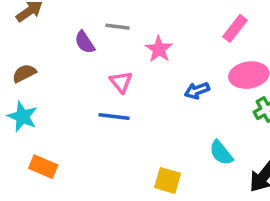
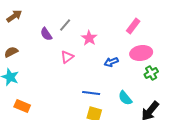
gray line: (117, 27) -> (65, 25), turned -56
pink triangle: (121, 82) -> (67, 57), turned 32
blue line: (114, 117) -> (91, 93), moved

